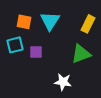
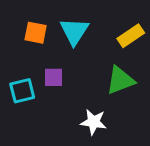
yellow rectangle: (88, 24) -> (131, 36), turned 30
cyan square: (15, 45) -> (22, 91), moved

